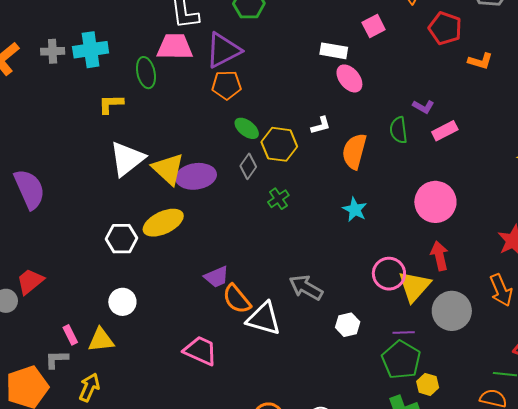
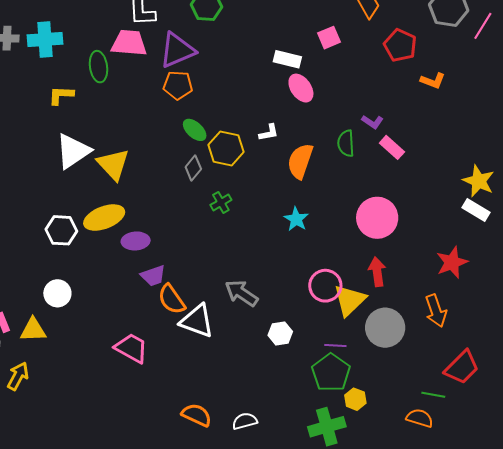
pink rectangle: (445, 131) -> (392, 147), turned 65
purple ellipse: (196, 176) -> (136, 241), moved, size x0.7

